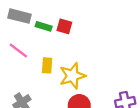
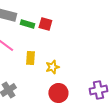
yellow star: (72, 76) -> (52, 67), size x0.6

